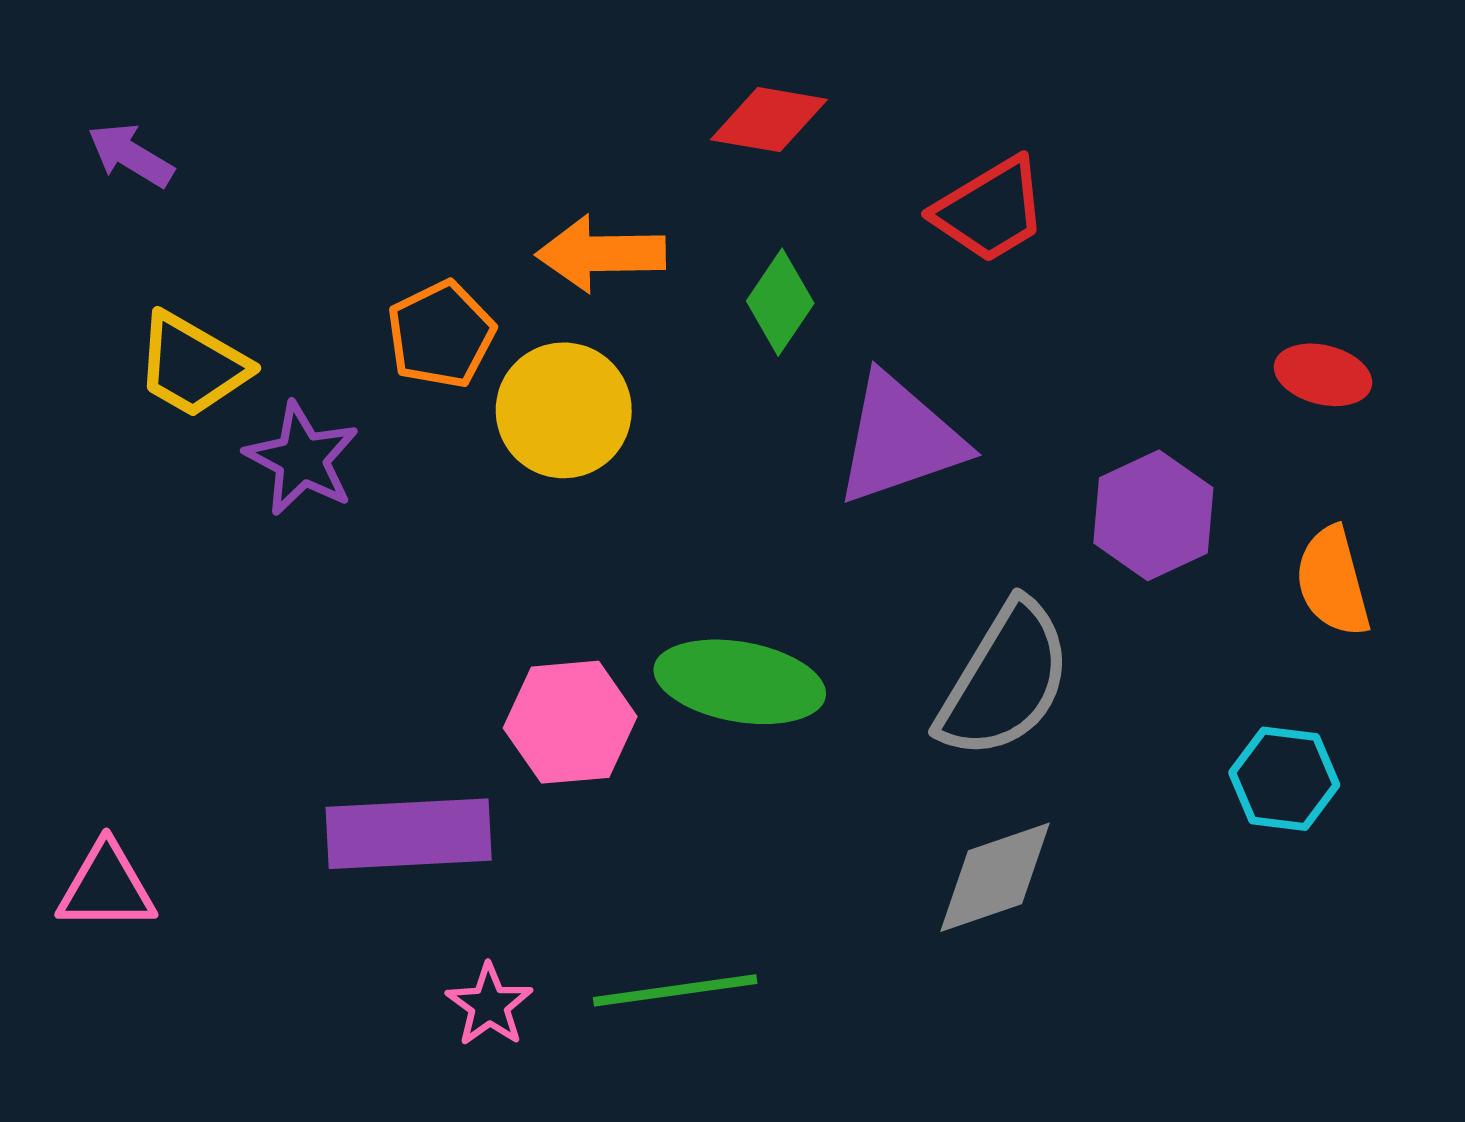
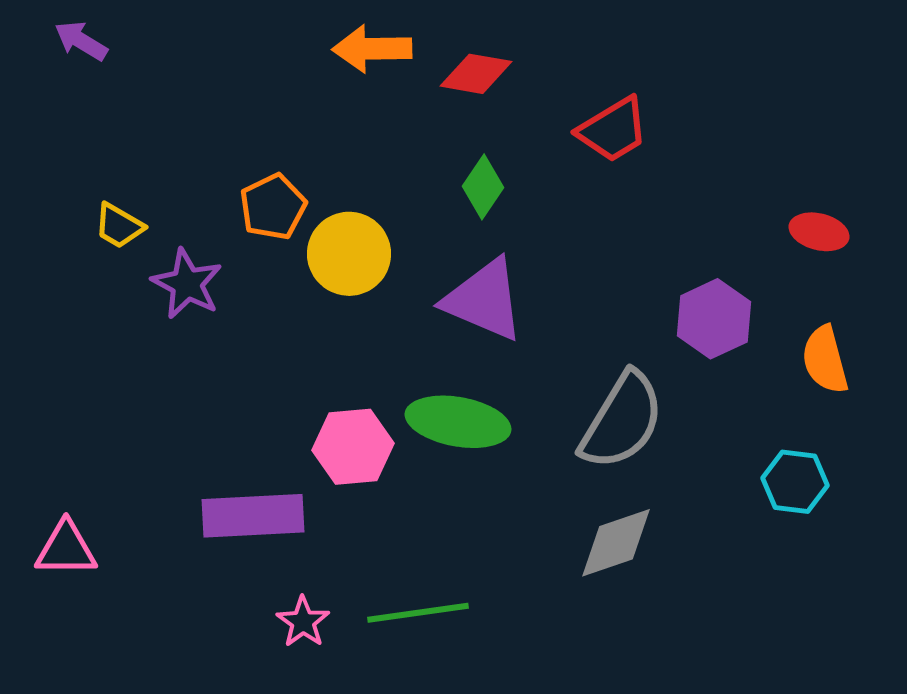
purple arrow: (131, 155) -> (81, 41), moved
orange arrow: (601, 254) -> (372, 49), moved
yellow trapezoid: (192, 365) -> (119, 226), size x0.7
purple triangle: (900, 439) -> (484, 300), moved, turned 42

